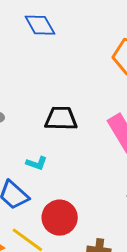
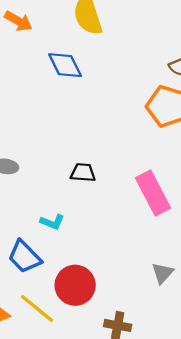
black trapezoid: (61, 118) -> (83, 173), size x0.7

